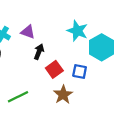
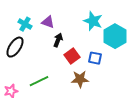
brown star: (63, 95) -> (80, 79), turned 30

